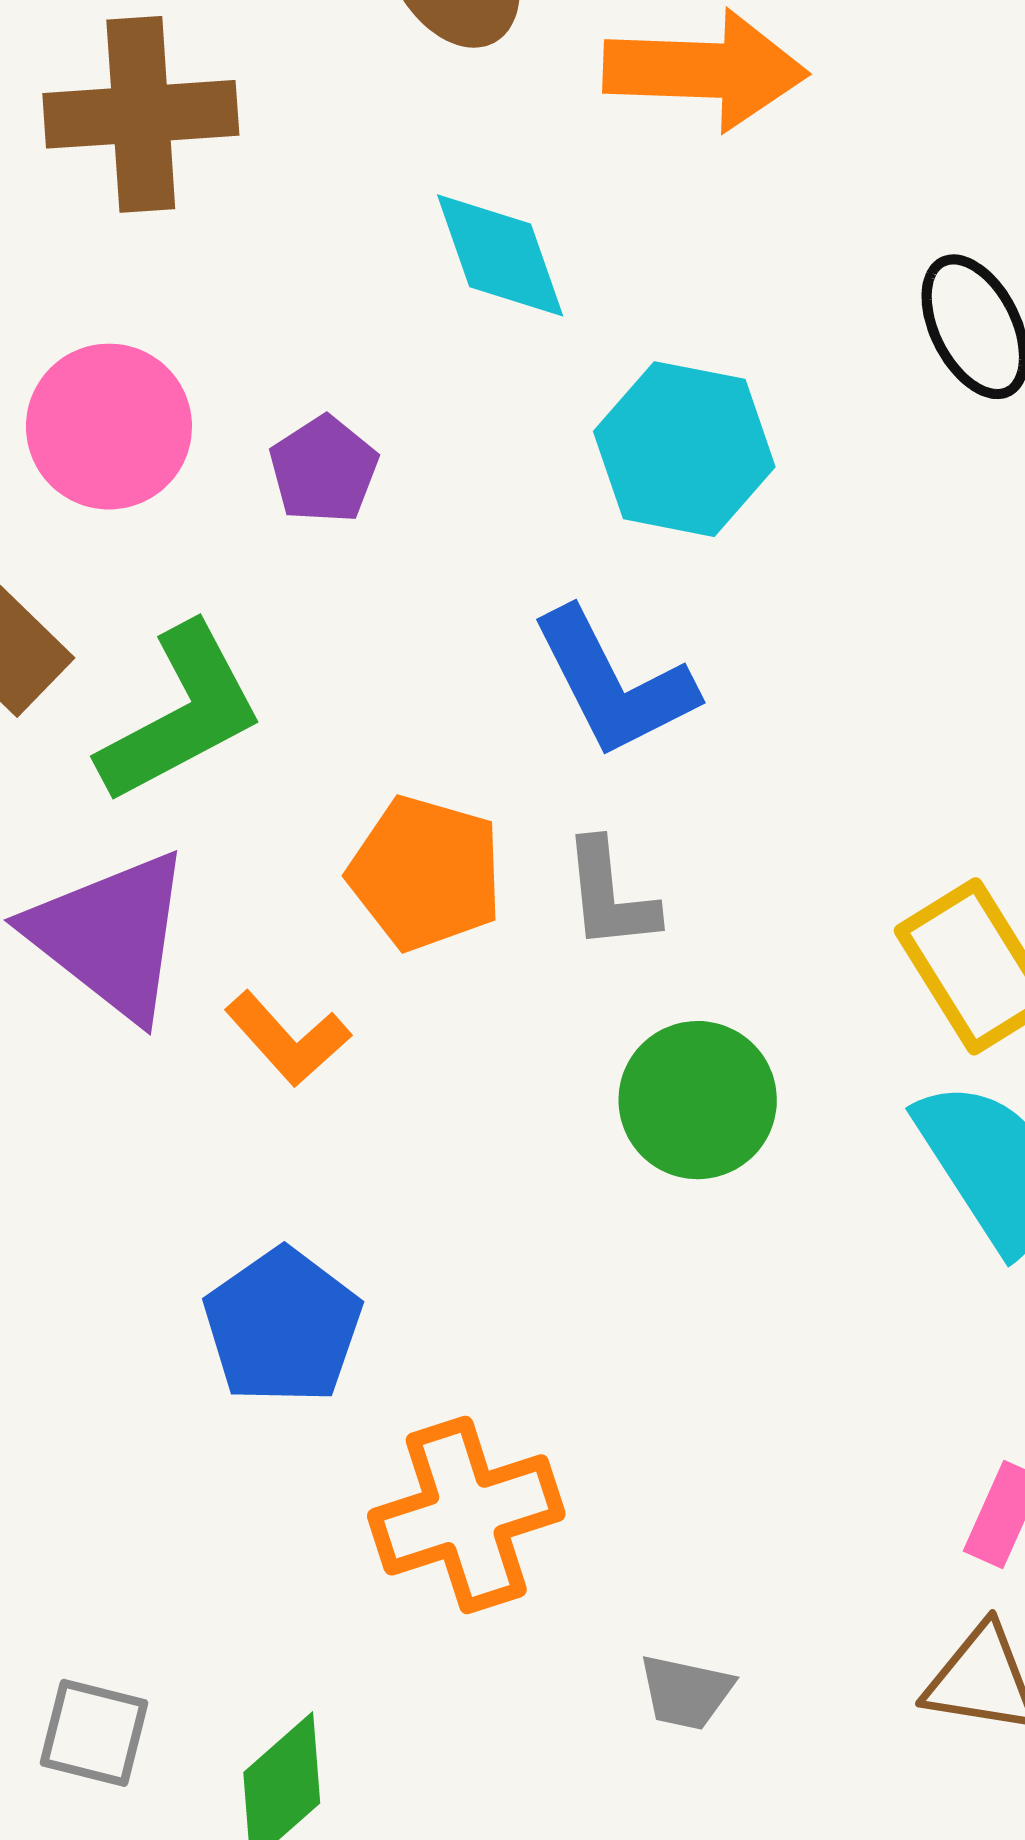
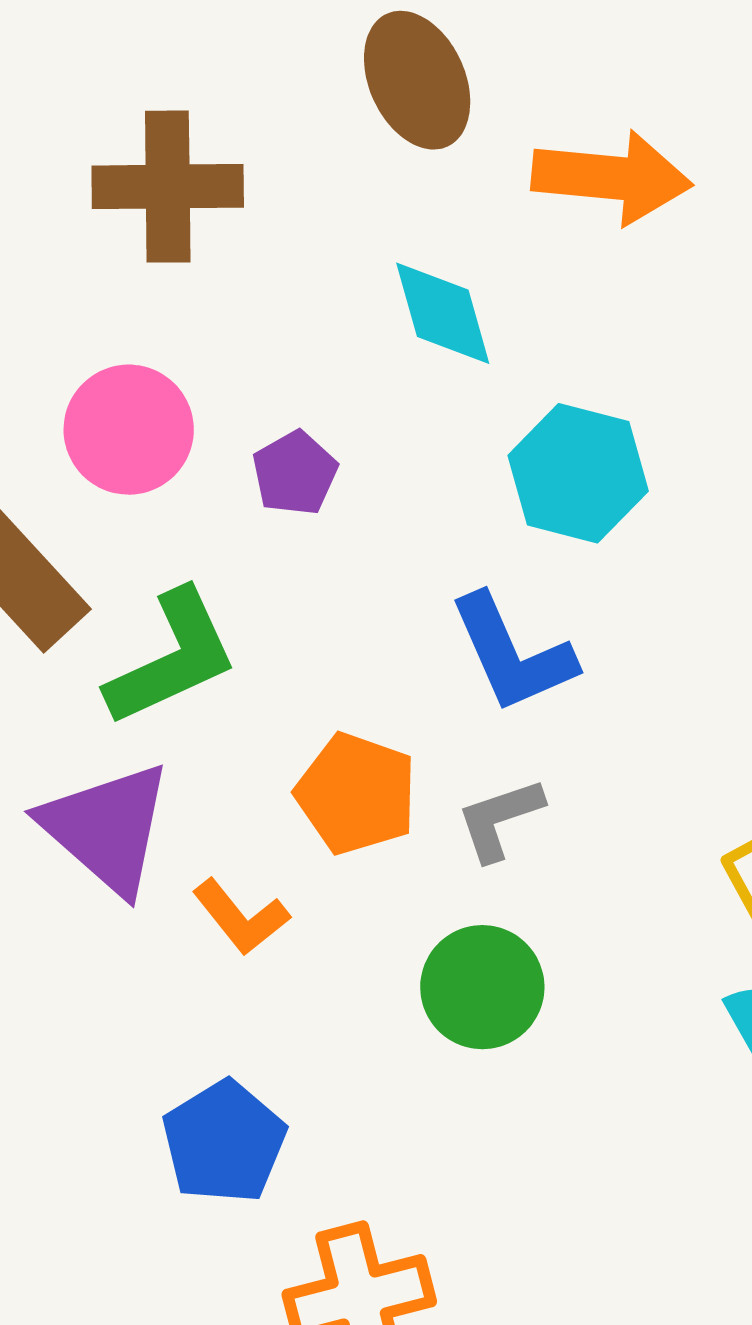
gray L-shape: (610, 895) -> (500, 819), turned 74
green circle: (698, 1100) -> (482, 987), moved

